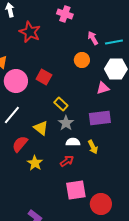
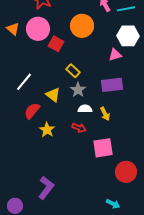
orange circle: (82, 60) -> (82, 26), moved, size x1.5
pink circle: (16, 81) -> (38, 29), moved
red arrow: (67, 161) -> (79, 128), turned 56
pink square: (76, 190) -> (103, 148), moved
red circle: (101, 204) -> (126, 172), moved

